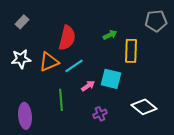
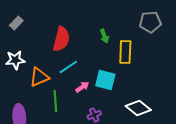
green arrow: (110, 35) -> (104, 36), turned 96
orange triangle: (49, 62) -> (39, 77), moved

